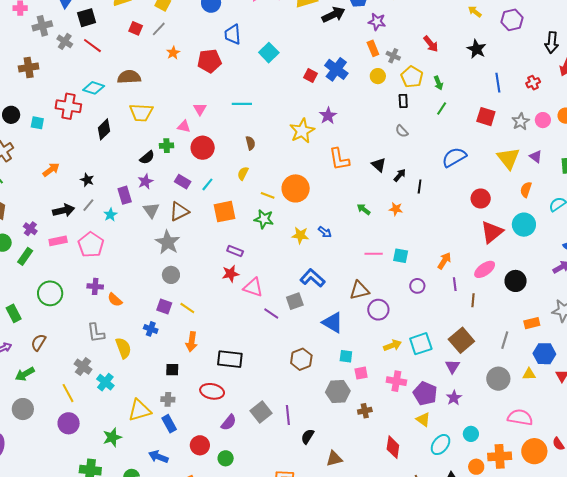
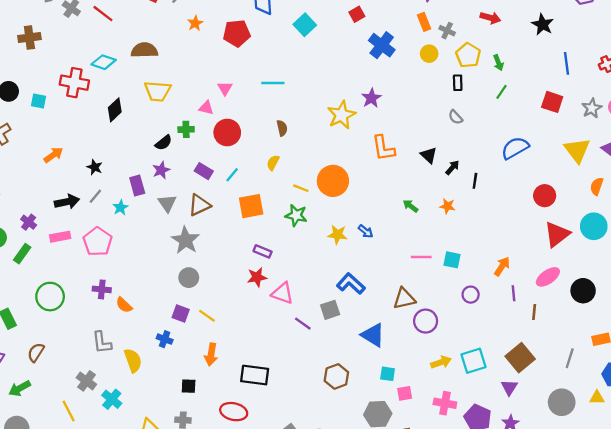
red arrow: (431, 44) -> (490, 18), turned -36
red square: (310, 75) -> (357, 14), moved, turned 32

